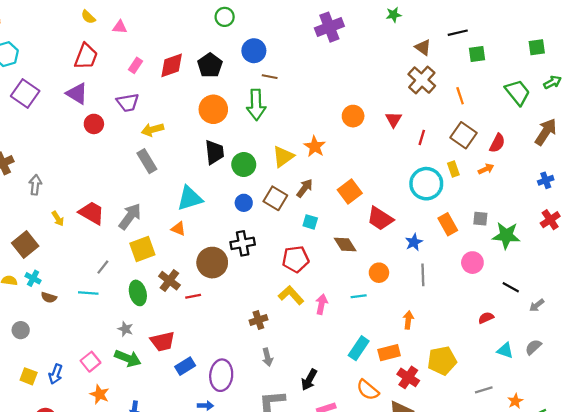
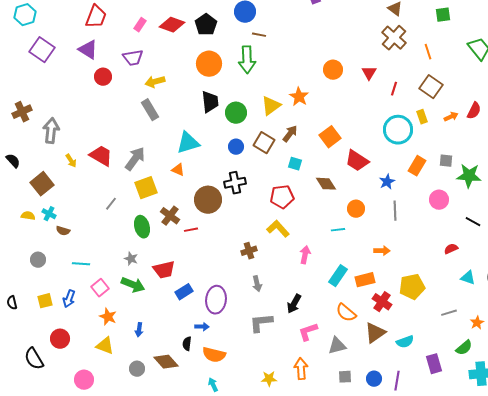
red diamond: (172, 65) -> (172, 25), turned 40
red semicircle: (497, 143) -> (474, 111), moved
gray arrow: (35, 185) -> (51, 131), size x1.4
orange rectangle: (448, 224) -> (417, 166), turned 60
cyan line: (88, 293) -> (81, 264), moved
pink arrow: (321, 304) -> (305, 255), moved
orange arrow: (408, 320) -> (382, 251), turned 84
yellow square: (29, 376) -> (45, 301), turned -35

